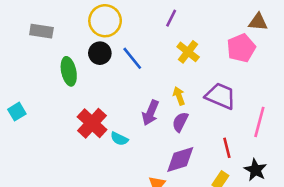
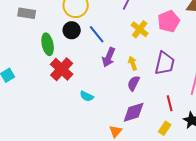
pink pentagon: (241, 48) -> (169, 21), moved
purple trapezoid: (220, 96) -> (165, 63), turned 80
purple arrow: (150, 113) -> (109, 57), moved
red cross: (92, 123) -> (62, 69), moved

